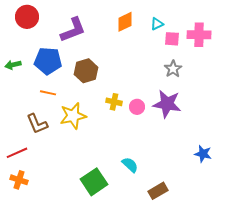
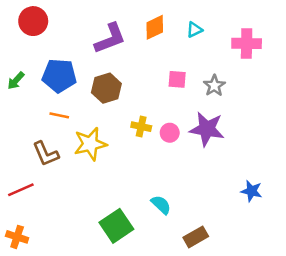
purple L-shape: (73, 30) -> (110, 38), moved
pink square: (172, 39) -> (177, 79), moved
green arrow: (13, 65) -> (16, 81), turned -35
orange cross: (19, 180) -> (17, 237), moved

